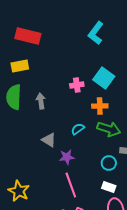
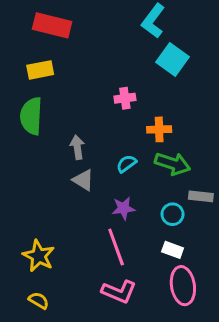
cyan square: (104, 78) -> (173, 60), moved
gray arrow: (41, 101) -> (77, 147), moved
purple star: (67, 157) -> (123, 208), moved

